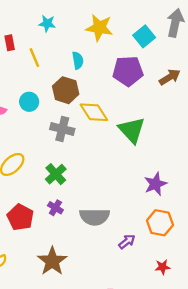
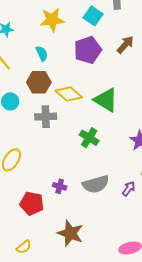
green cross: (56, 174) -> (89, 138), moved
purple arrow: (127, 242) -> (129, 189), moved

